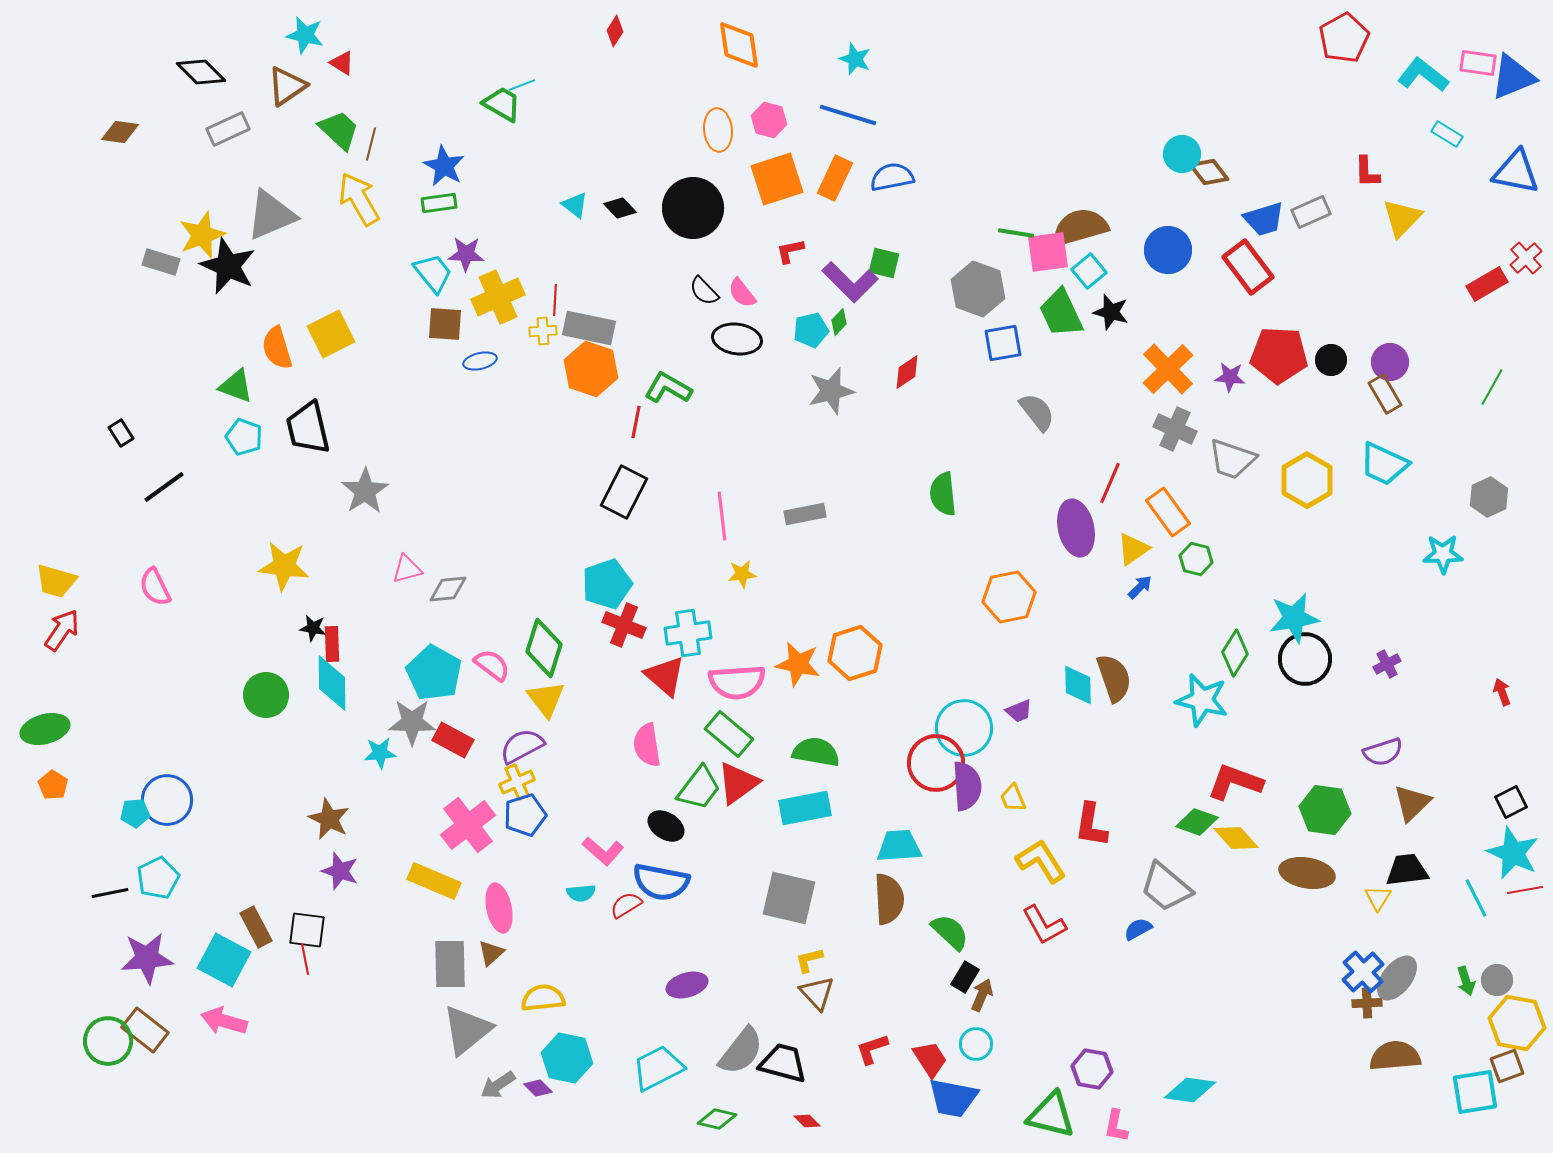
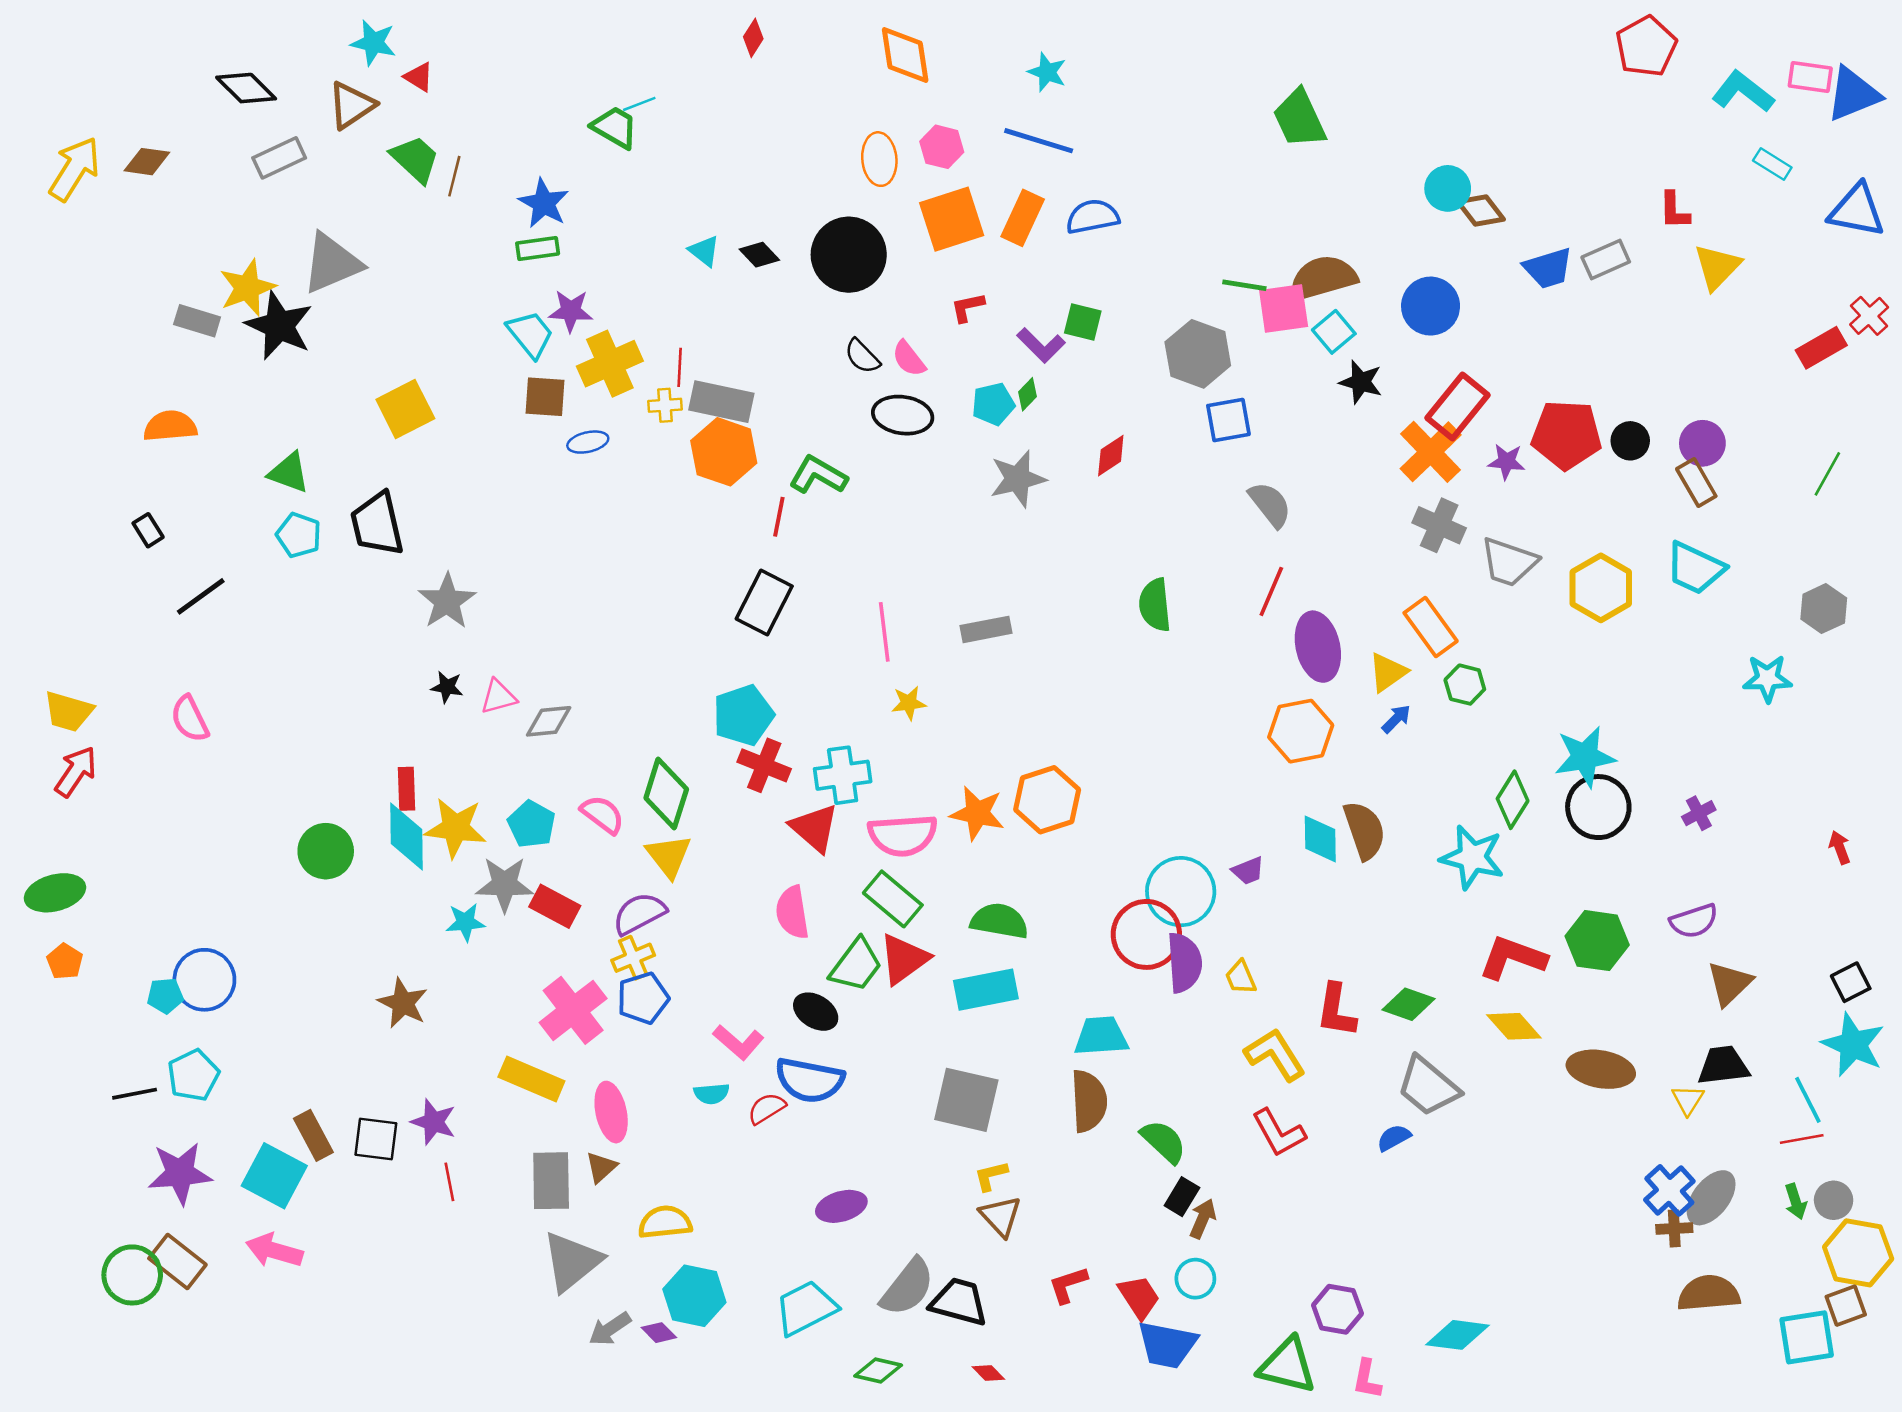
yellow arrow: (359, 199) -> (75, 169), moved, turned 62
red rectangle: (1248, 267) -> (1457, 407), moved, turned 76
purple L-shape: (850, 282) -> (1041, 345), size x0.7
green trapezoid: (1061, 313) -> (1299, 119), moved
orange semicircle: (277, 348) -> (170, 426), moved, turned 102
red line: (1110, 483) -> (1271, 591), moved
yellow star: (284, 566) -> (456, 828), moved
orange hexagon: (1009, 597) -> (1301, 731), moved
black star: (313, 628) -> (447, 687), moved
cyan pentagon: (434, 673) -> (531, 824), size x0.7
green hexagon: (1325, 810) -> (1597, 941), moved
green diamond: (1197, 822) -> (1409, 1004), moved
purple star: (340, 871) -> (433, 1122), moved
red line: (1525, 890) -> (1802, 1139), moved
red line: (305, 959) -> (449, 1182), moved

